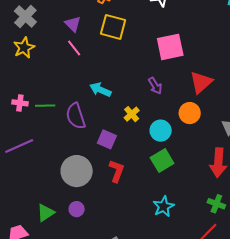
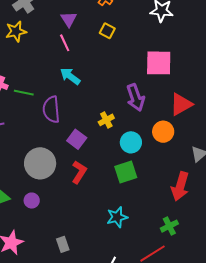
yellow square: (113, 27) -> (107, 31), size x0.6
purple arrow: (155, 86) -> (136, 98), size x1.5
cyan arrow: (100, 90) -> (70, 76), moved
green cross: (216, 204) -> (169, 226), turned 30

